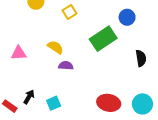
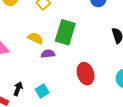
green rectangle: (103, 39) -> (65, 32), moved, turned -30
red ellipse: (109, 103) -> (86, 74), moved, turned 70

